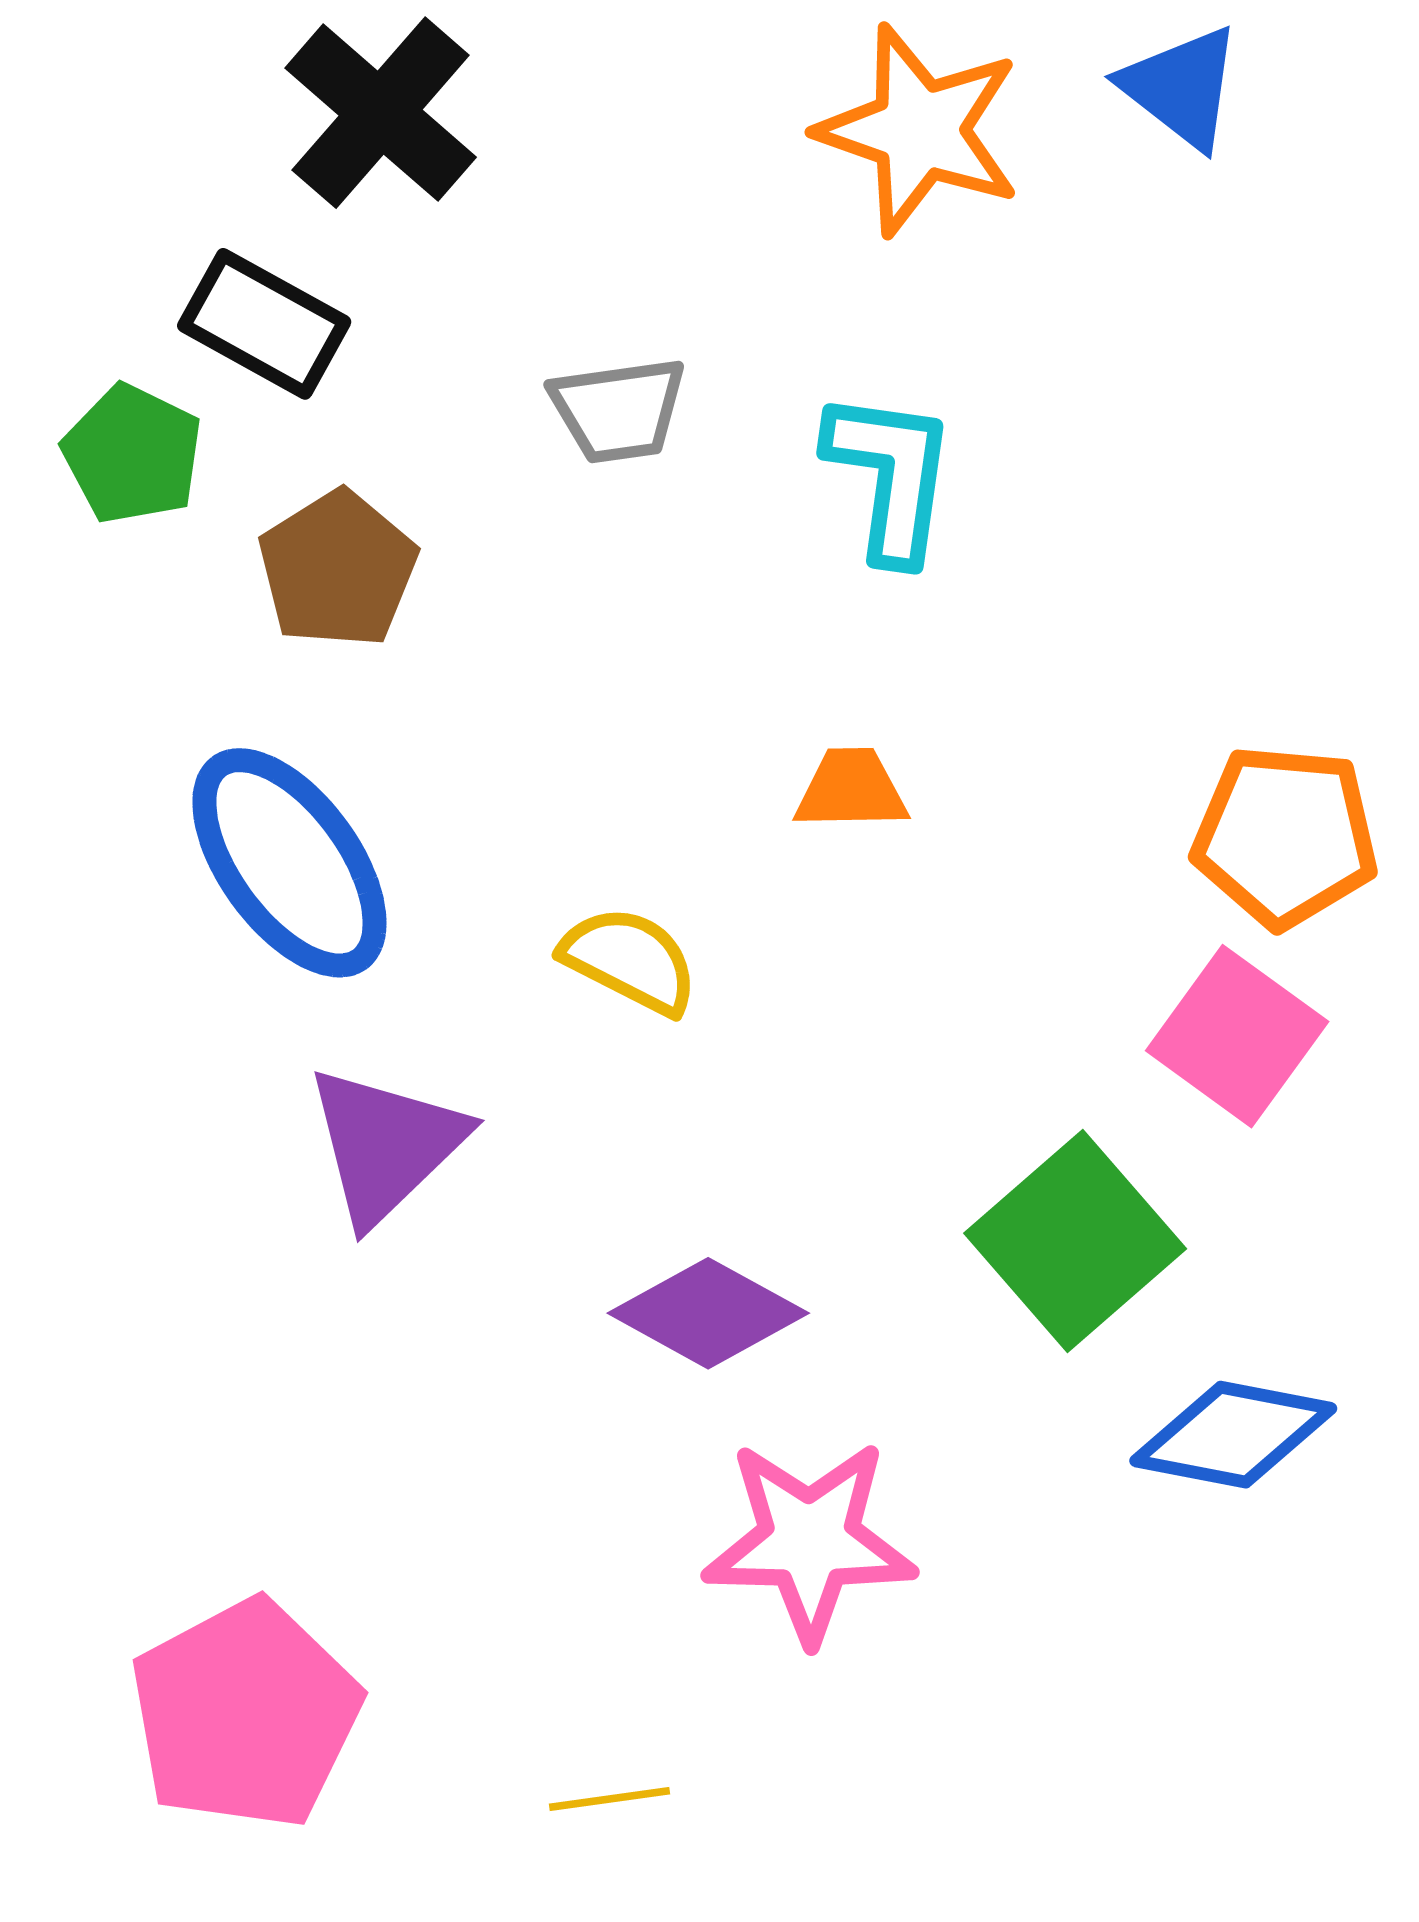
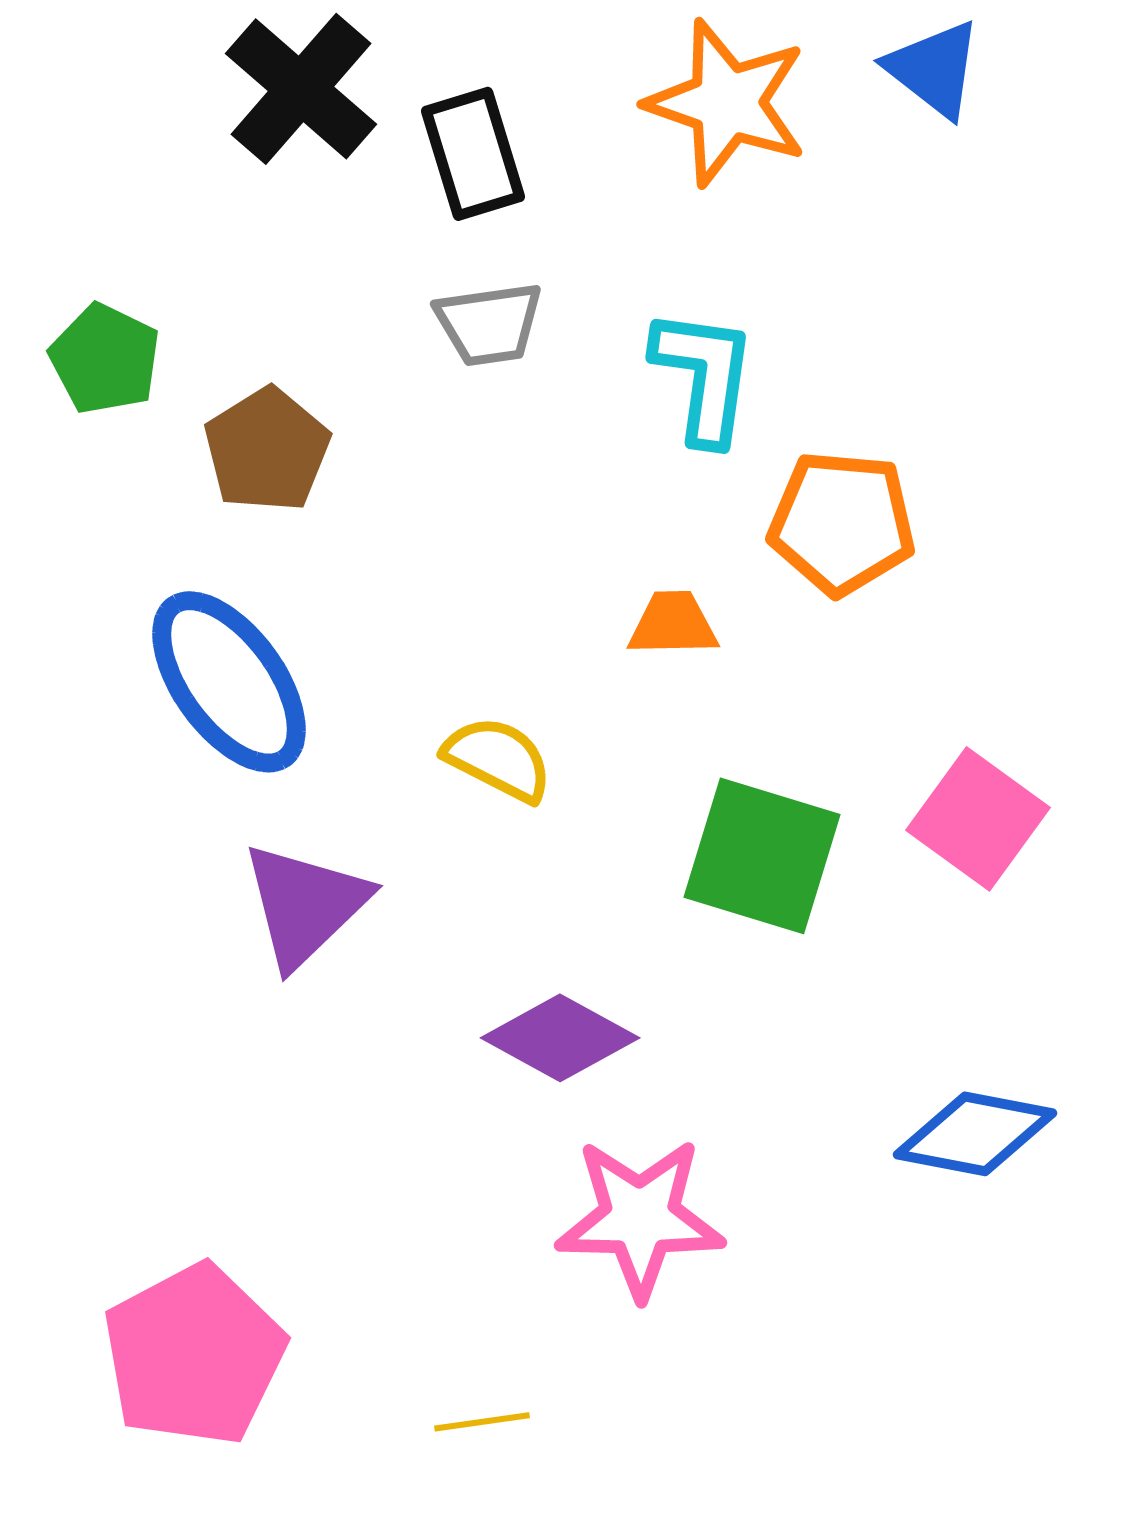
black rectangle: (264, 324) -> (473, 154), moved, turned 44
orange pentagon: (1285, 836) -> (842, 523), moved
green square: (1075, 1241) -> (762, 856), moved, turned -32

